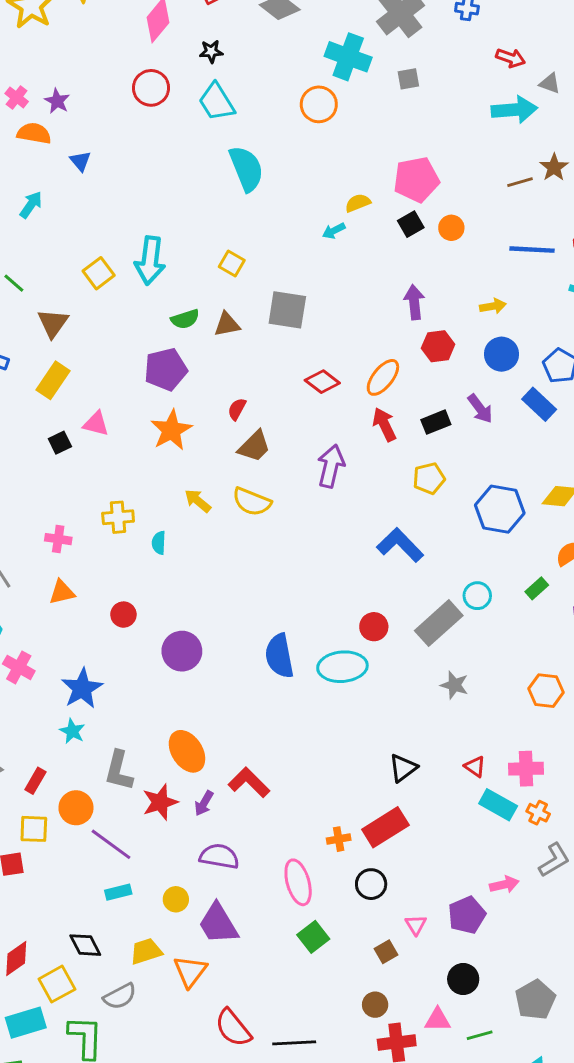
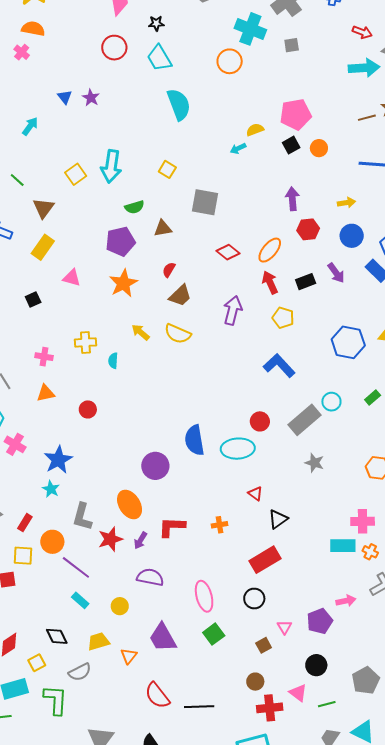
purple star: (57, 101) -> (91, 98), moved
orange semicircle: (34, 133) -> (33, 29), moved
brown triangle: (227, 324) -> (163, 228), moved
black square: (60, 443) -> (33, 299), moved
yellow pentagon: (429, 478) -> (283, 318), moved, turned 30
purple circle: (182, 651) -> (155, 466), moved
red triangle: (475, 767) -> (255, 494), moved
red L-shape: (249, 782) -> (172, 527), turned -44
cyan rectangle: (498, 805) -> (343, 546), turned -30
orange cross: (339, 839) -> (220, 525), moved
cyan rectangle: (118, 892) -> (80, 600), turned 54
purple trapezoid: (218, 924) -> (163, 638), moved
orange triangle: (190, 971) -> (129, 656), size x0.7
yellow square: (57, 984) -> (37, 663), size x0.7
pink triangle: (438, 1020) -> (298, 693), turned 36

